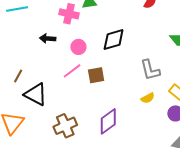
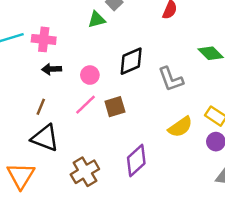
pink cross: (69, 14) -> (44, 39), moved
gray L-shape: (150, 70) -> (171, 79), moved
brown line: (18, 76) -> (41, 107), moved
yellow semicircle: (148, 98) -> (180, 127), size x1.5

